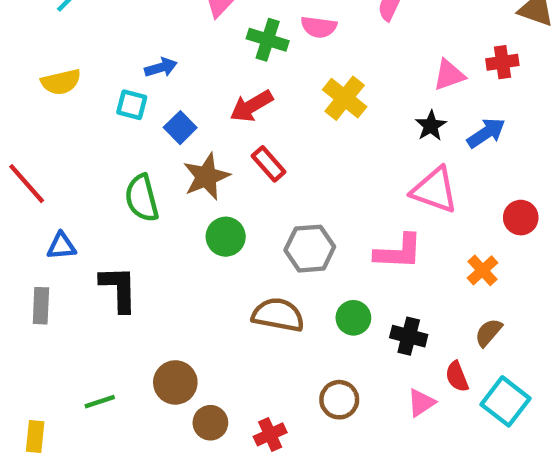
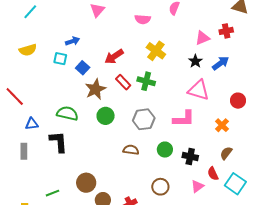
green cross: (268, 40) -> (146, 81), moved
green semicircle: (142, 198) -> (67, 113), moved, turned 120
brown semicircle: (278, 315) -> (131, 150), size x0.7

